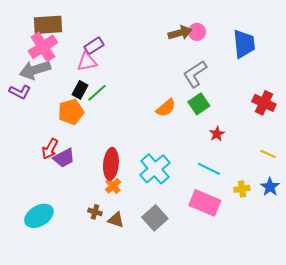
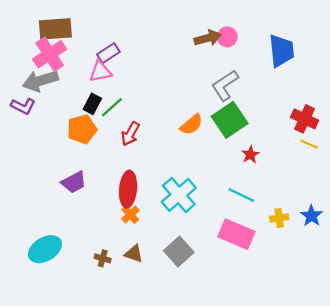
green square: (199, 104) -> (230, 120), size x1.4
red arrow: (50, 149) -> (130, 134), moved
yellow line: (268, 154) -> (309, 144), moved
brown cross: (95, 212) -> (103, 258), moved

